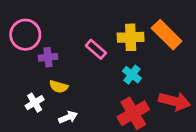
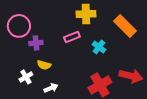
yellow cross: (131, 37) -> (86, 14), moved
pink rectangle: (96, 49) -> (72, 37), turned -63
cyan cross: (132, 75) -> (99, 47), moved

